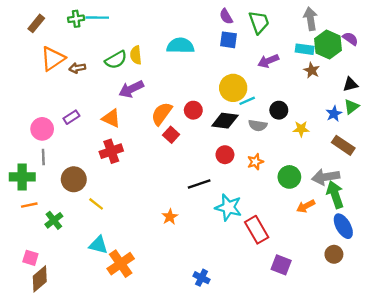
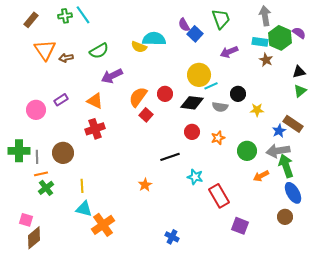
purple semicircle: (226, 16) -> (184, 25), moved
cyan line: (97, 18) -> (83, 15), turned 54
blue square: (228, 40) -> (195, 34), turned 35
yellow semicircle: (136, 55) -> (139, 47), moved, turned -63
orange triangle: (53, 59) -> (45, 50), turned -30
blue star: (334, 114) -> (279, 131), moved
gray line: (43, 157) -> (37, 157), moved
yellow line: (96, 204) -> (82, 186), moved, turned 48
orange line: (29, 205) -> (41, 174), moved
cyan star: (228, 207) -> (195, 177), size x0.7

